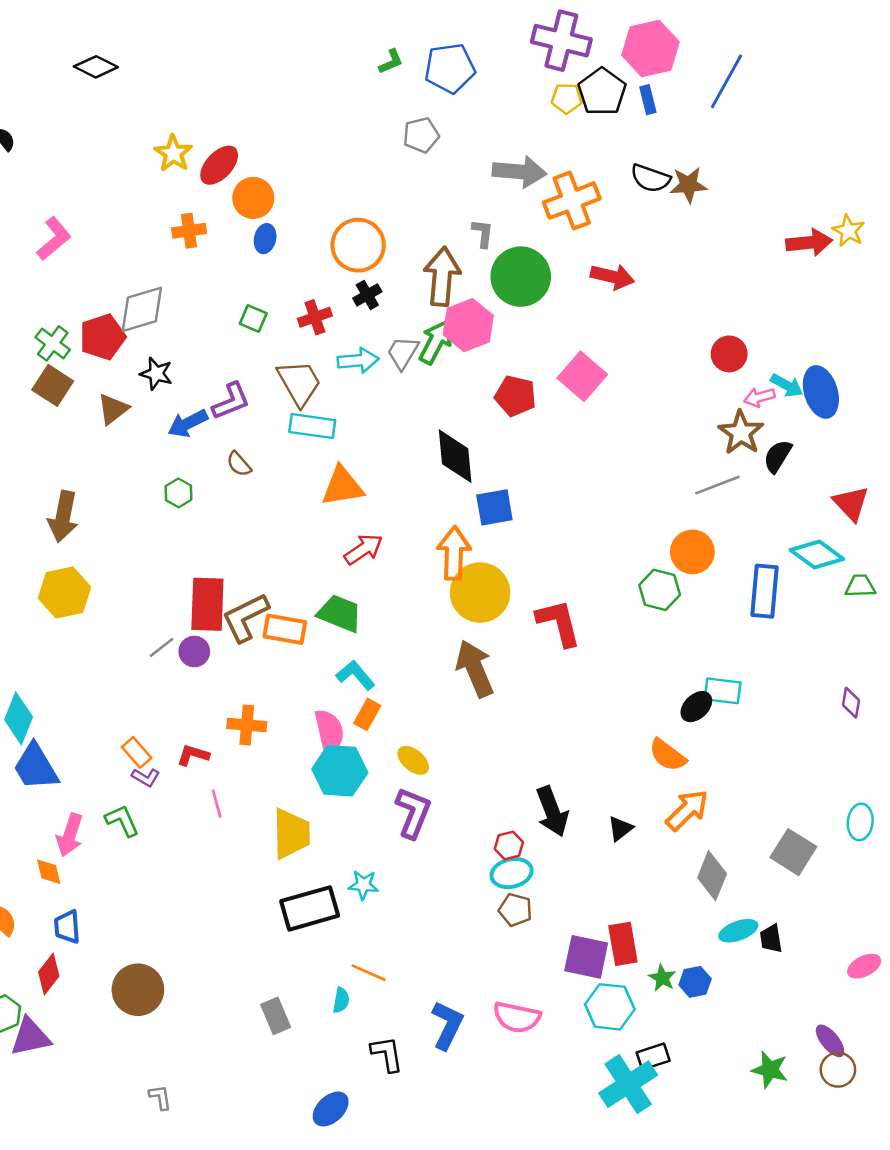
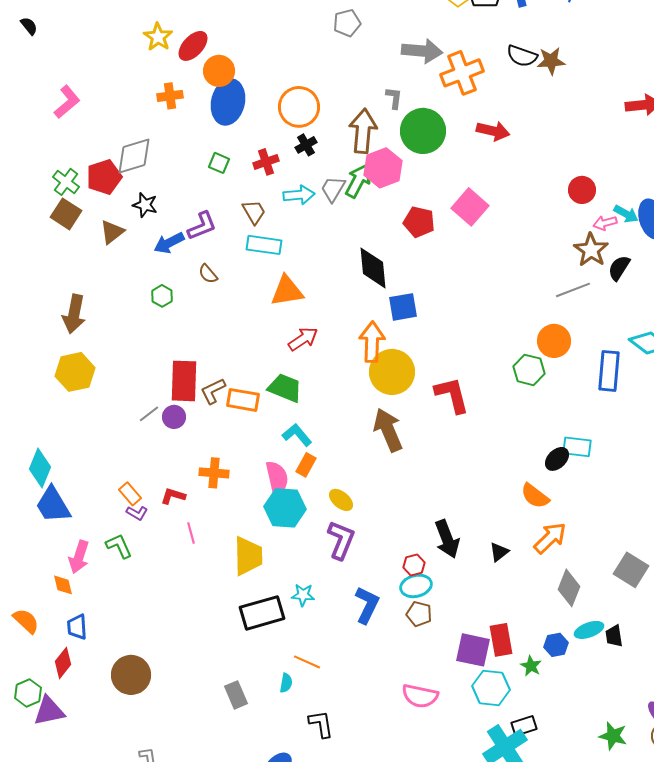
blue ellipse: (265, 239) -> (228, 102), size x2.0
brown trapezoid: (299, 383) -> (254, 212), size x0.7
brown L-shape: (245, 617) -> (213, 391), size x0.7
blue hexagon: (695, 982) -> (556, 645), moved
blue L-shape: (447, 1025) -> (367, 605), moved

